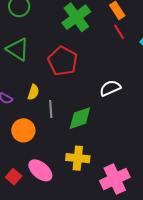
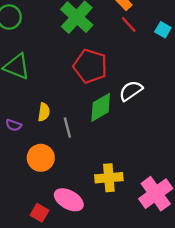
red pentagon: (63, 61) -> (90, 66), moved
green diamond: (80, 118) -> (101, 107), moved

